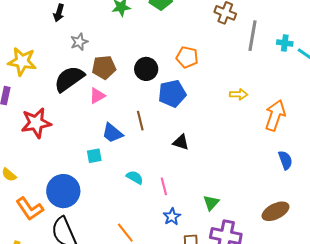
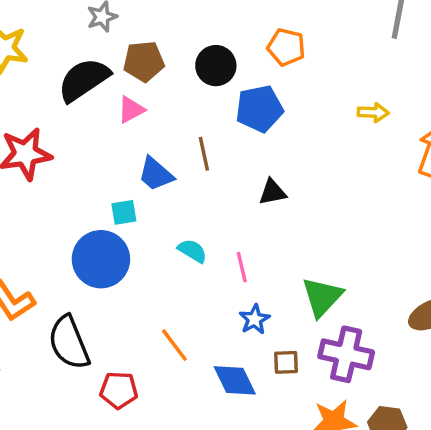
black triangle: (181, 142) -> (272, 192), turned -30
blue circle: (63, 191) -> (101, 259), moved
green triangle: (211, 203) -> (322, 297), size x1.5

